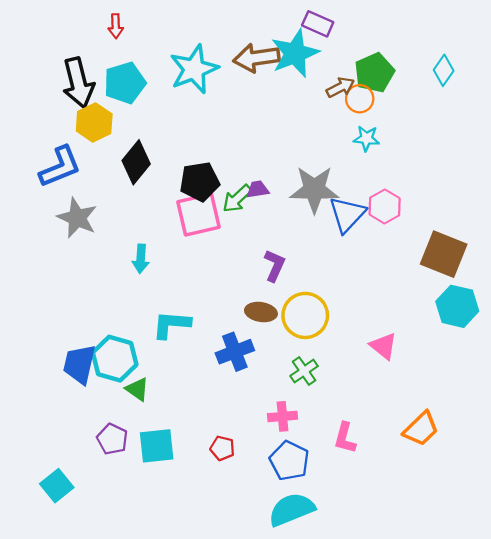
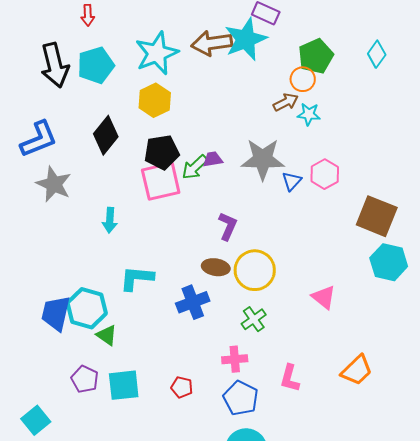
brown arrow: (340, 87) -> (286, 102), moved
yellow hexagon: (94, 123) -> (155, 100), moved
blue triangle: (347, 214) -> (292, 181), size x0.6

